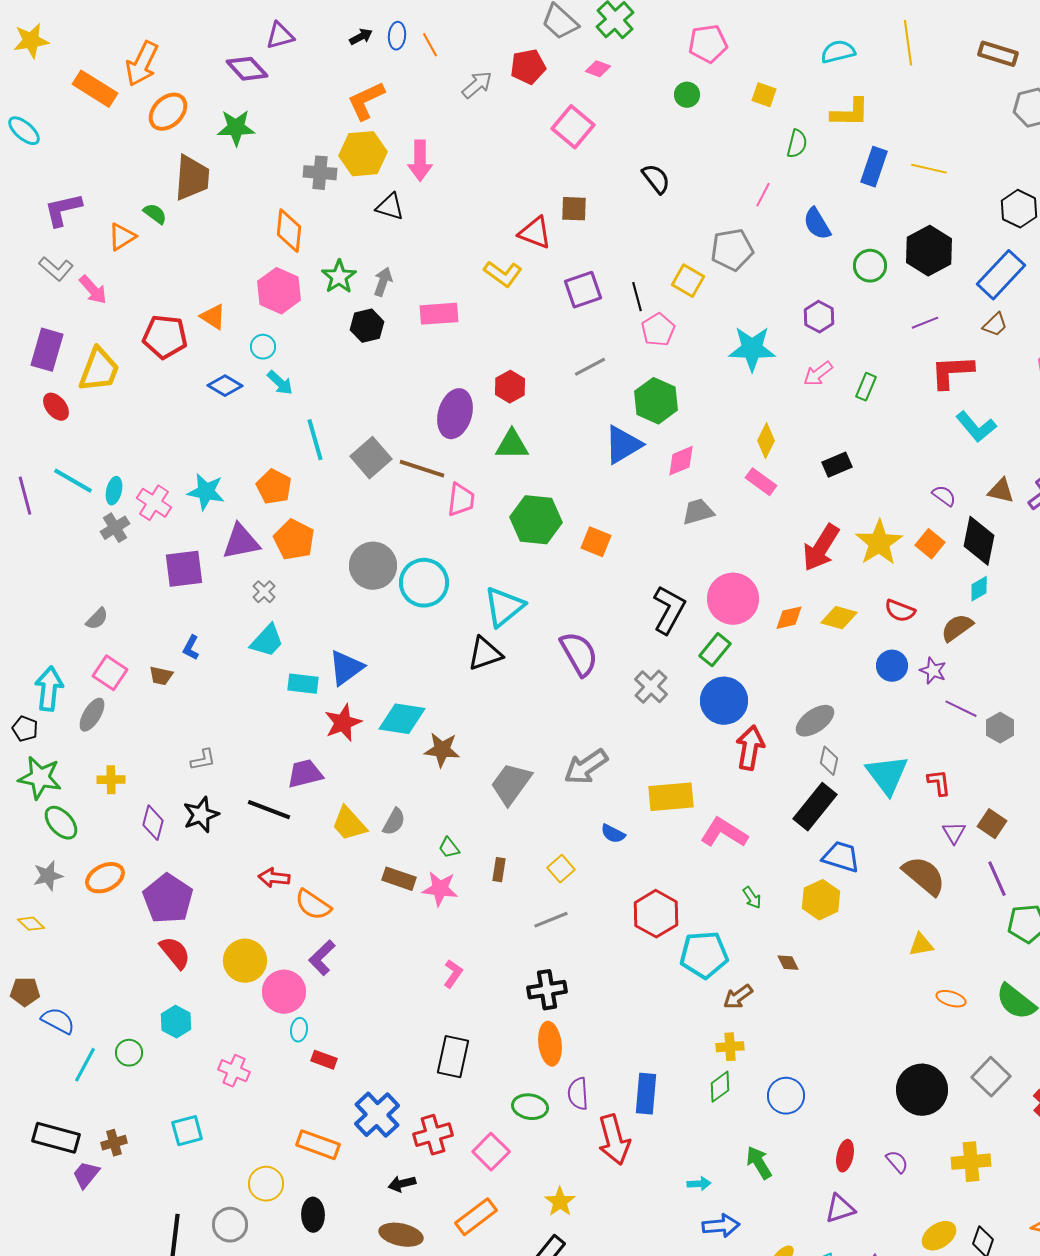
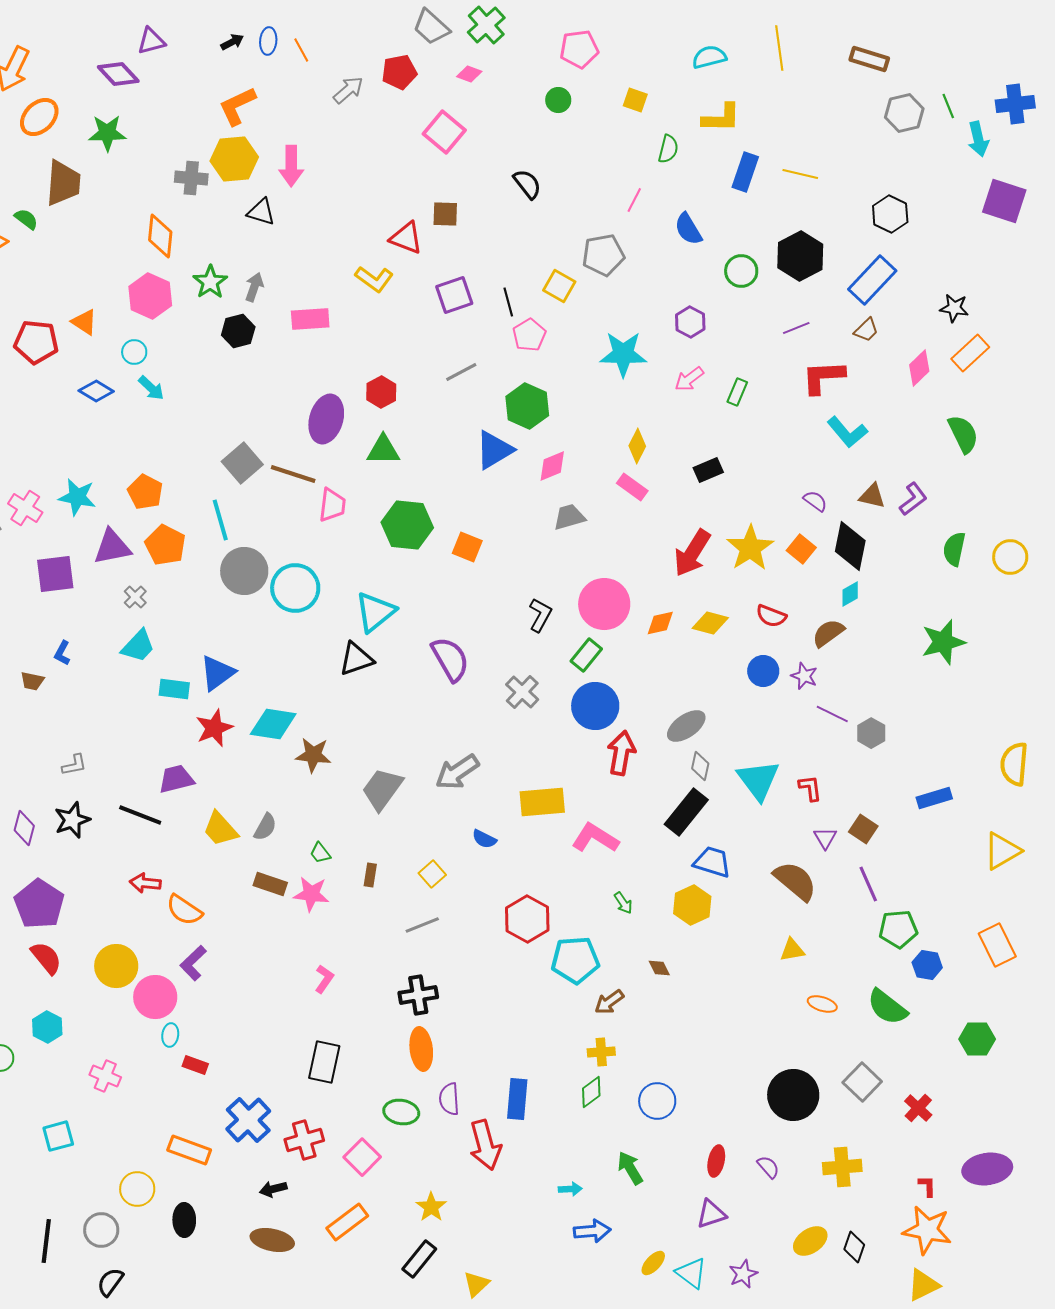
cyan line: (315, 440) -> (220, 520), moved
black L-shape: (669, 610) -> (540, 615), size x0.7

